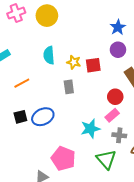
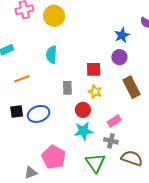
yellow star: (74, 62) -> (95, 92), moved
red circle: (115, 97) -> (83, 110), moved
pink rectangle: (112, 115) -> (114, 121), moved

